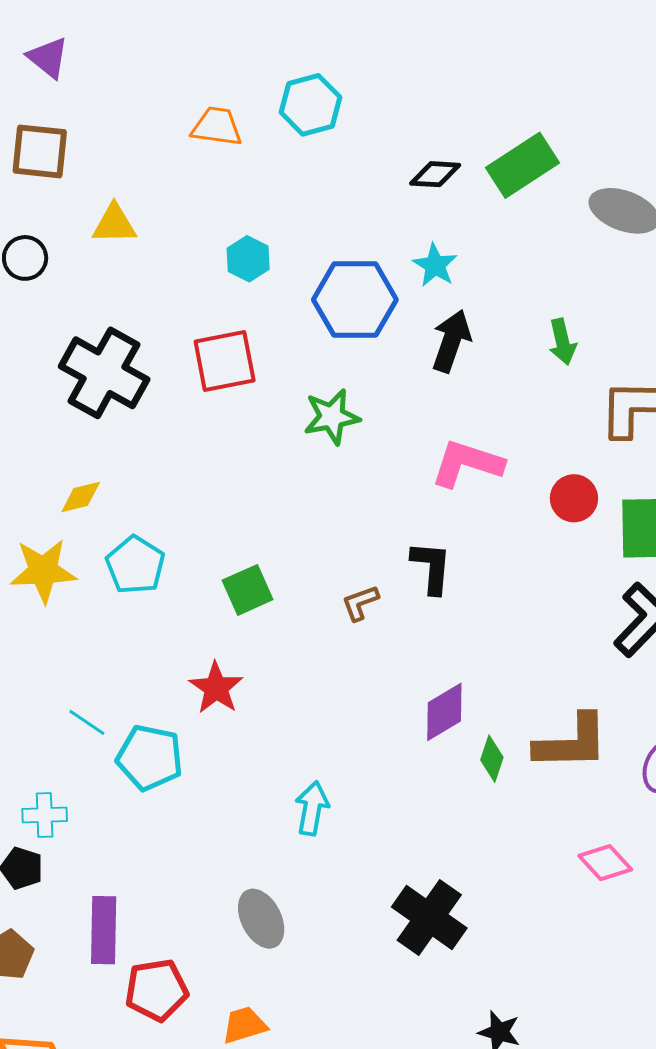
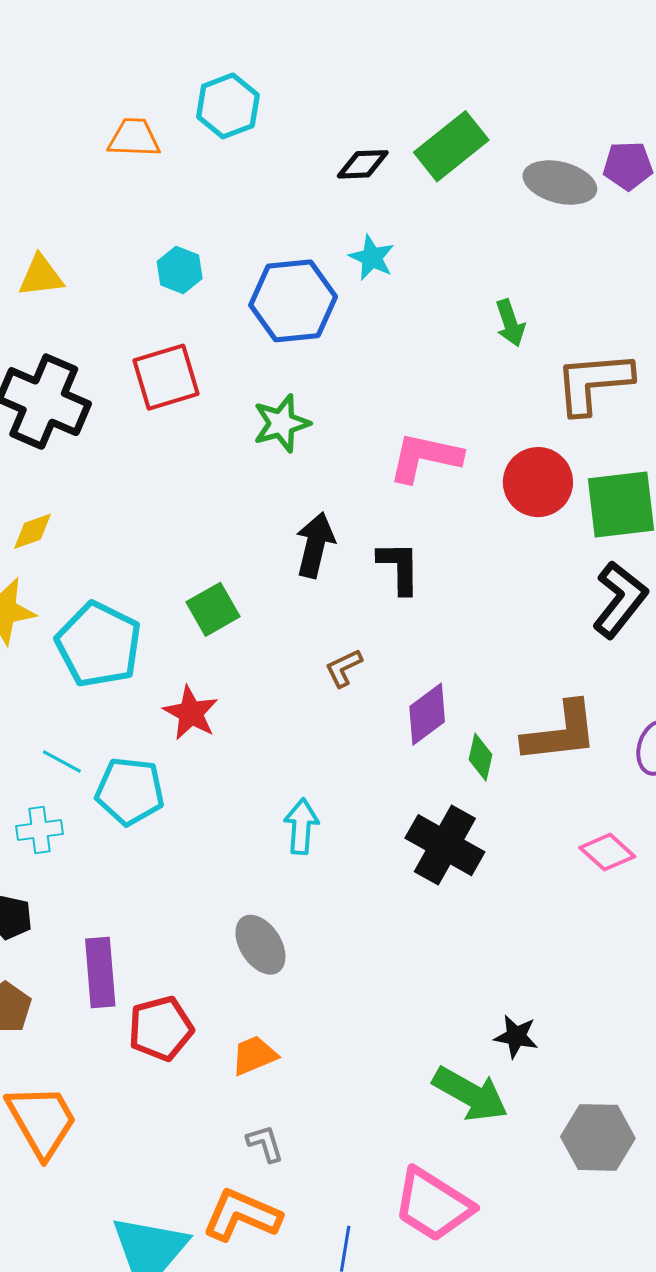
yellow triangle: (114, 224) -> (41, 276), moved
black arrow: (451, 341) -> (315, 545), moved
red circle: (574, 498) -> (538, 482), size x1.4
cyan pentagon: (135, 565) -> (99, 645), moved, size x1.4
brown L-shape: (360, 603) -> (344, 668), moved
cyan cross: (45, 815) -> (39, 830), moved
black cross: (429, 917) -> (445, 845), moved

